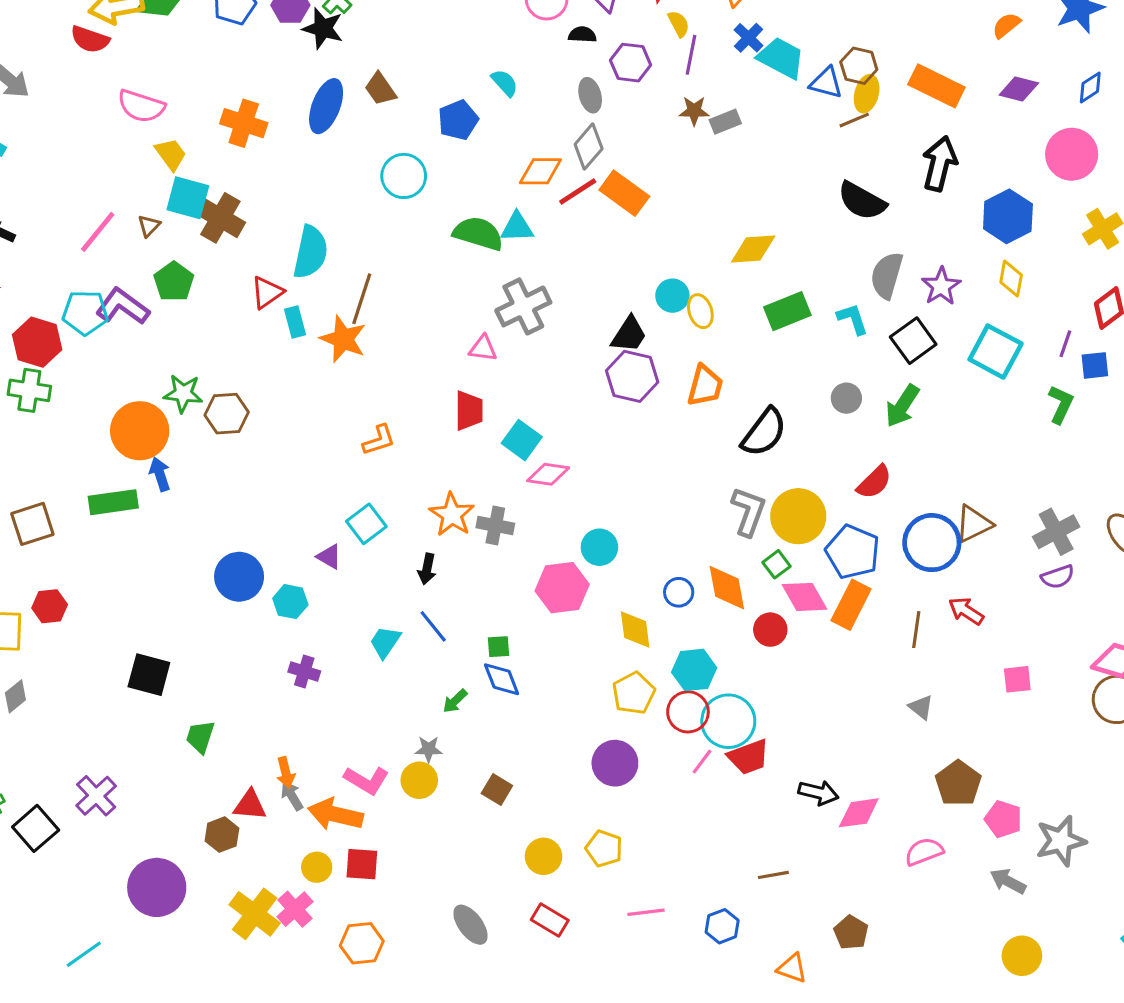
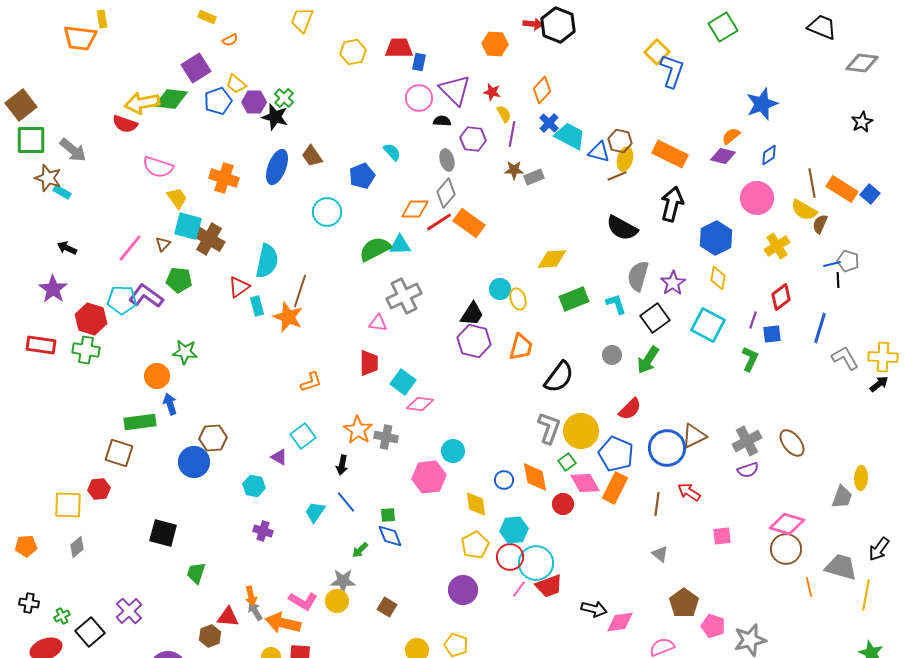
orange semicircle: (1006, 25) -> (731, 136), moved
green semicircle: (478, 233) -> (375, 249), turned -44
green pentagon: (174, 282) -> (179, 280), turned -30
brown hexagon: (227, 414) -> (213, 438), moved
orange circle: (140, 431) -> (157, 376), size x0.7
brown square: (32, 524) -> (119, 453), moved, turned 36
blue circle: (239, 577) -> (194, 462), moved
gray star: (429, 749) -> (343, 581), size x1.4

